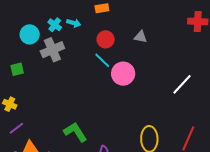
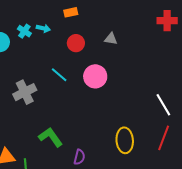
gray cross: (52, 50) -> (25, 92), moved
cyan line: (102, 60) -> (59, 75), moved
white line: (182, 84) -> (163, 105), moved, turned -70

